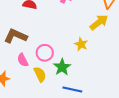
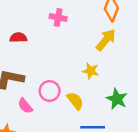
green star: (62, 67) -> (117, 99), moved
yellow semicircle: (40, 74) -> (75, 101), moved

